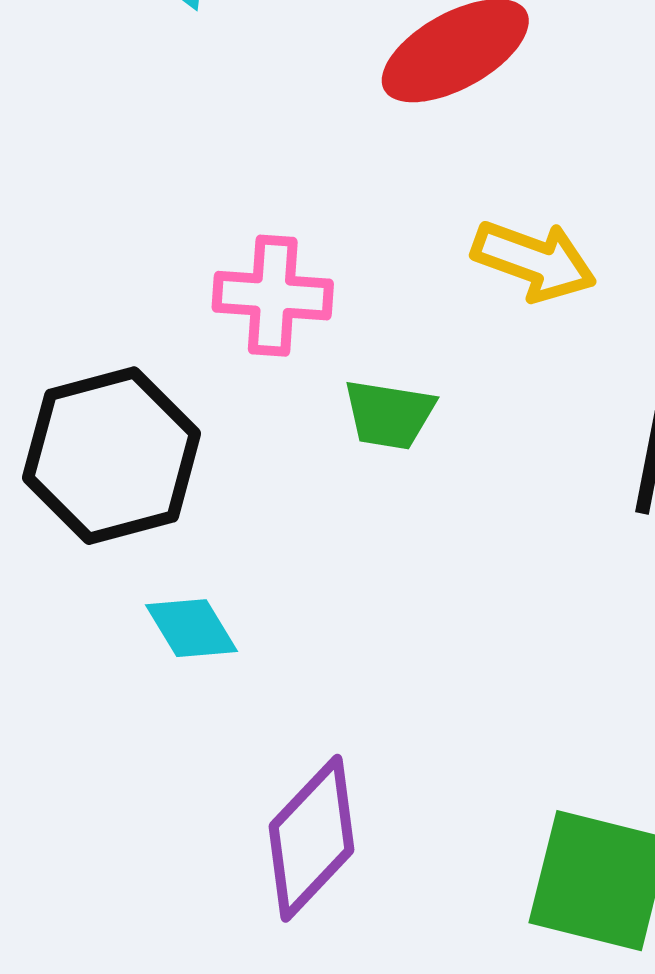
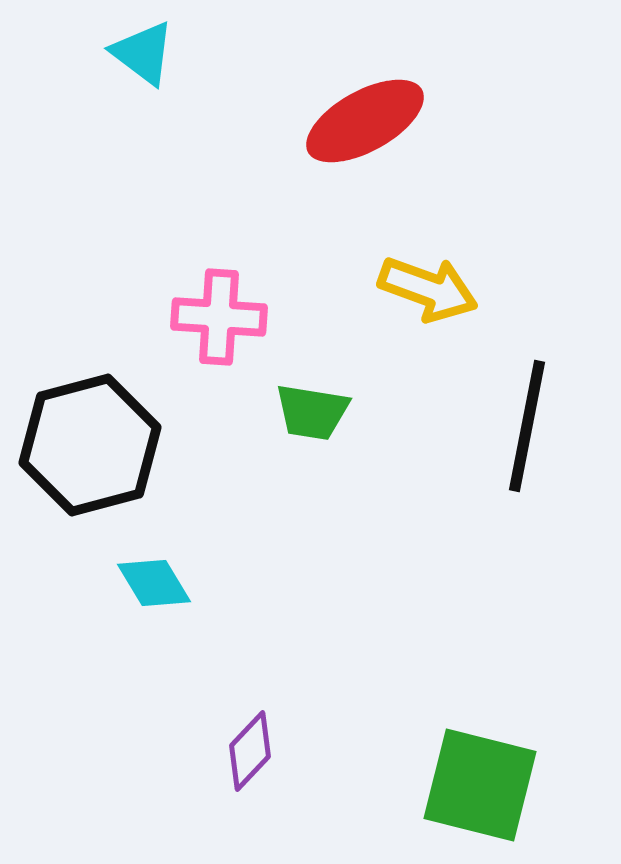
purple diamond: (312, 838) -> (250, 751), size x0.6

